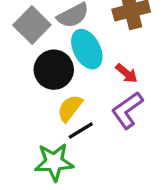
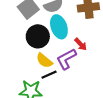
yellow semicircle: (70, 108) -> (44, 61), turned -96
purple L-shape: (127, 110) -> (66, 59), moved

